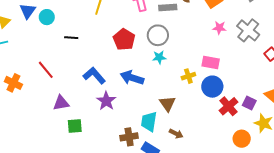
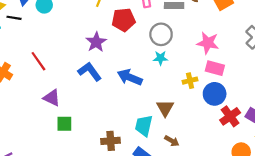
pink star: (219, 28) -> (208, 43), moved, size x1.5
black line: (71, 38) -> (14, 18), moved
red pentagon: (124, 39) -> (124, 20), moved, turned 30
purple star: (106, 101) -> (96, 42), moved
purple triangle: (61, 103) -> (52, 98), turned 30
brown cross: (129, 137) -> (111, 141), moved

